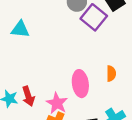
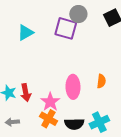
purple square: (94, 17) -> (66, 28), moved, turned -30
cyan triangle: (20, 29) -> (25, 33), turned -42

